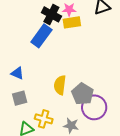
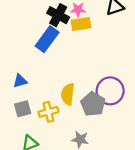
blue triangle: (17, 73) -> (20, 81), turned -40
purple circle: (94, 107) -> (110, 91), moved
yellow cross: (44, 119) -> (48, 112), moved, turned -30

